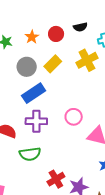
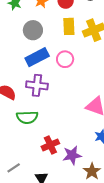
yellow rectangle: (53, 64) -> (69, 26), moved, turned -54
pink circle: (74, 117) -> (65, 59), moved

